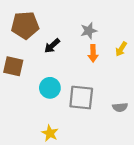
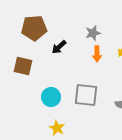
cyan circle: (50, 88) -> (51, 97), moved

